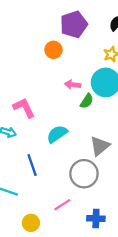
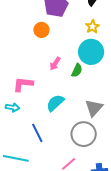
pink arrow: (73, 85) -> (55, 64), moved, turned -56
pink L-shape: (24, 108) -> (23, 84), turned -50

